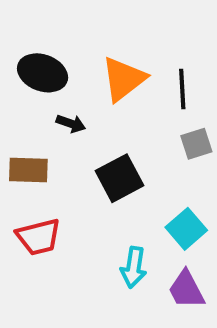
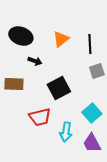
orange triangle: (124, 79) -> (61, 39), size x0.7
red trapezoid: (38, 237) -> (40, 117), moved

